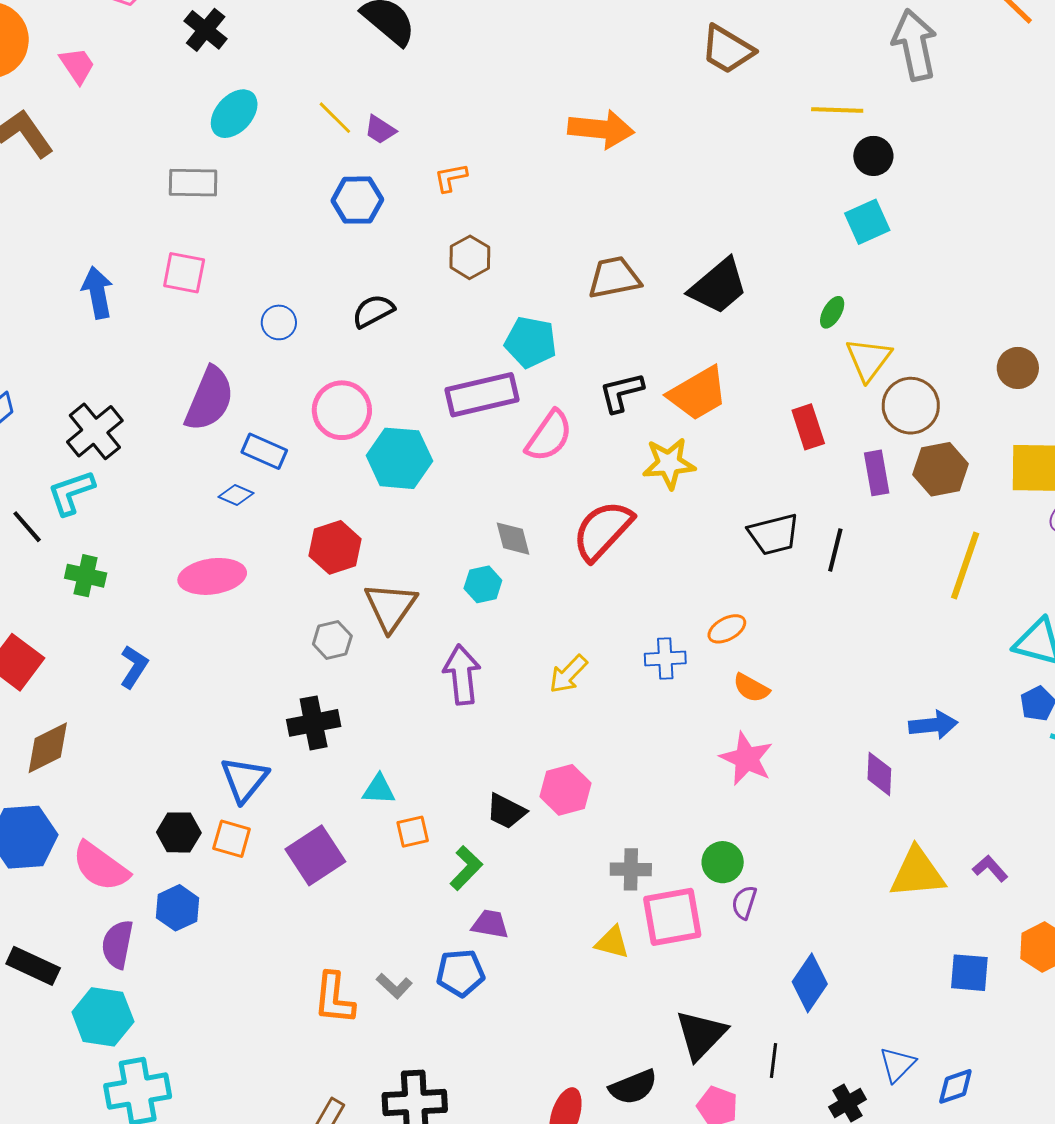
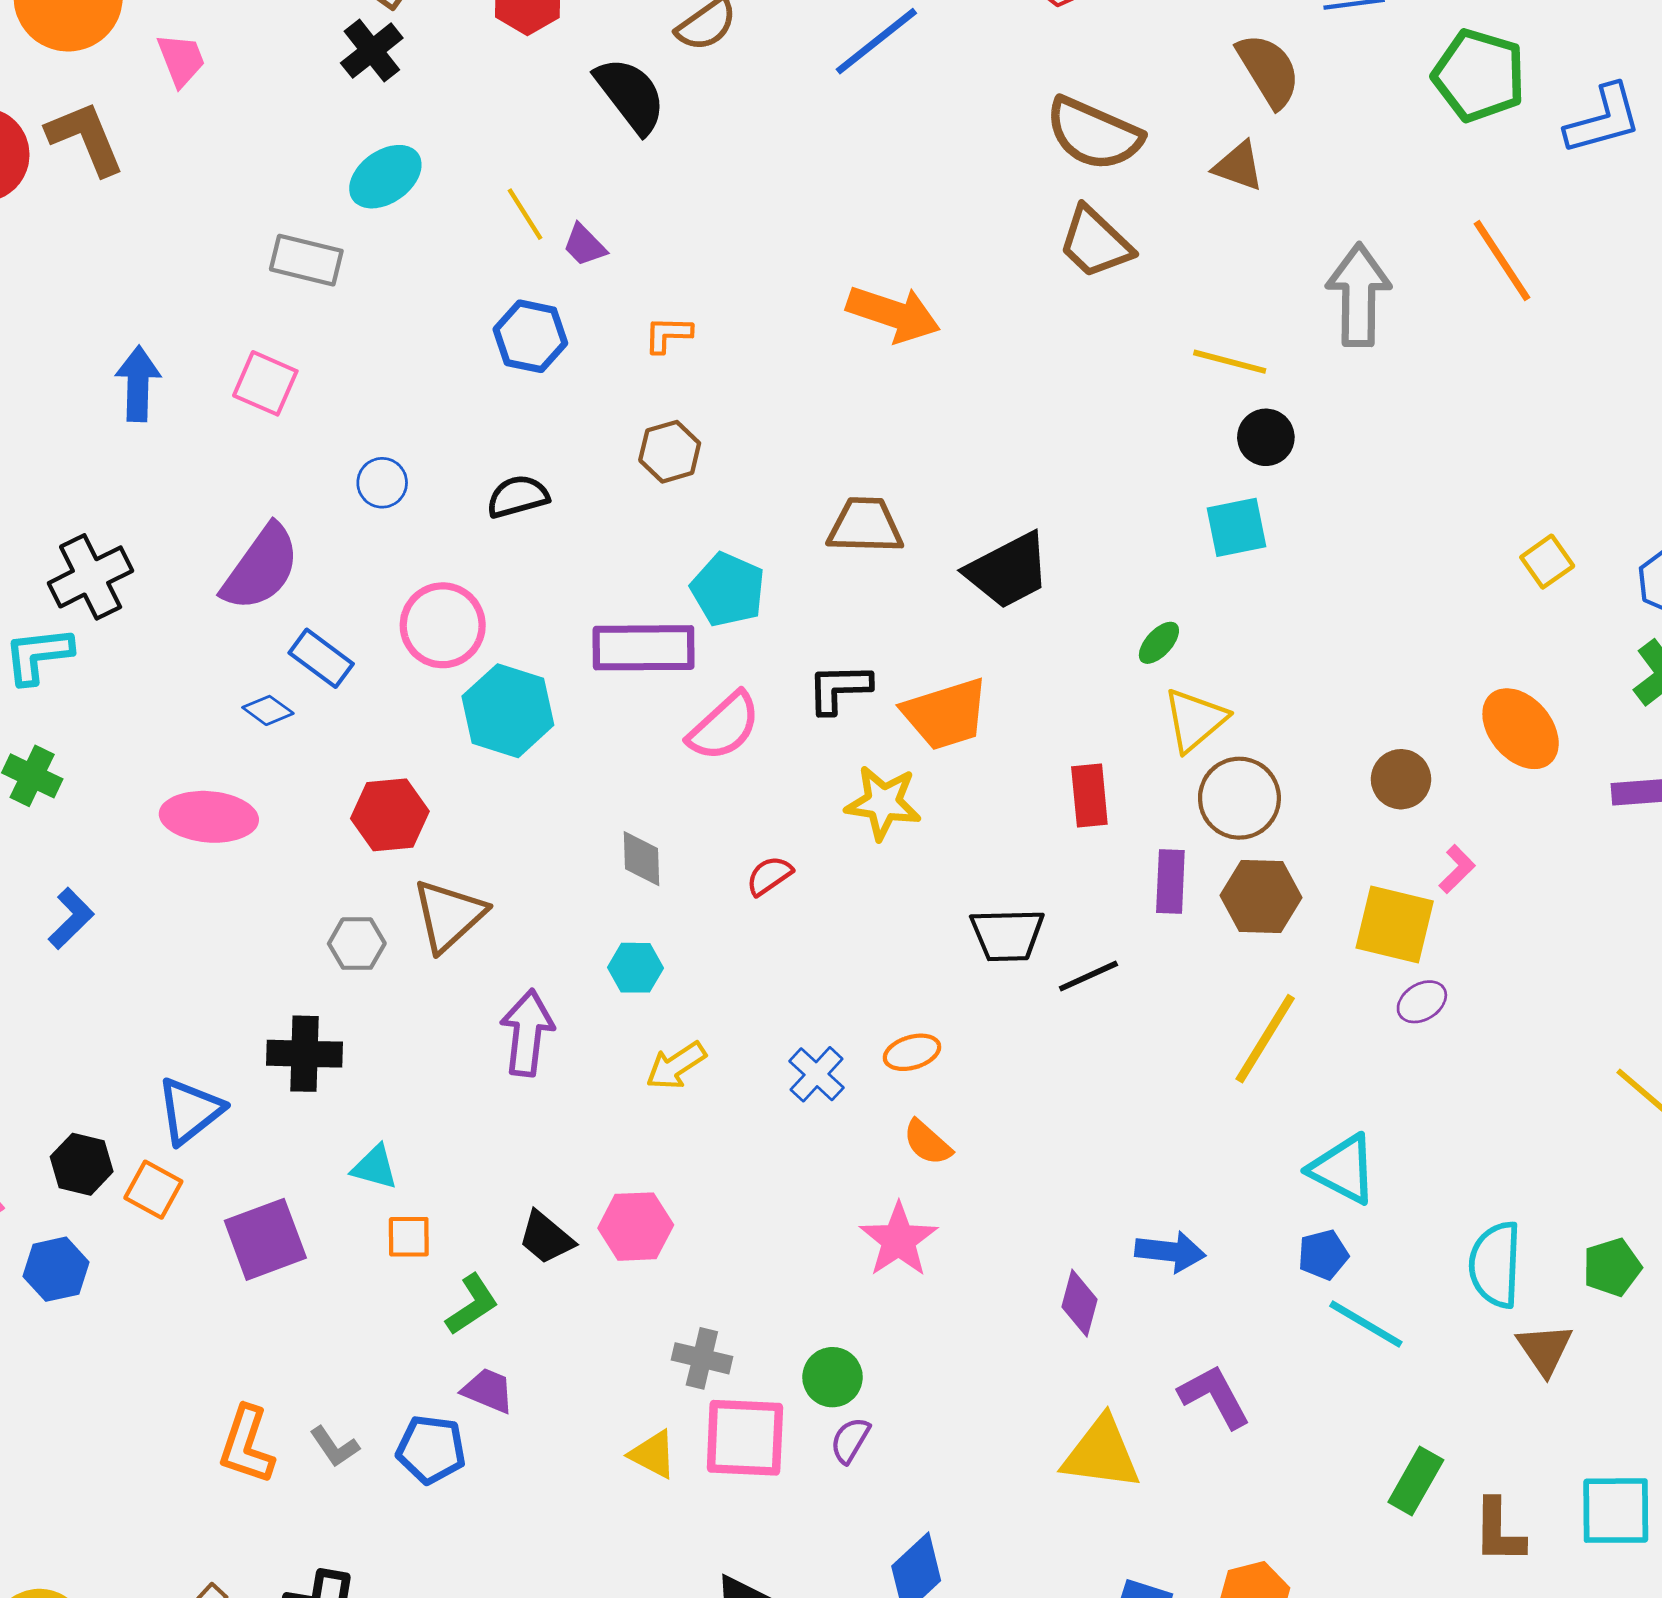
red semicircle: (603, 531) -> (769, 876), size x0.5
black line: (835, 550) -> (1088, 976), turned 39
cyan hexagon: (483, 584) -> (636, 968), moved
blue cross: (665, 658) -> (817, 1074), turned 33
purple L-shape: (990, 868) -> (1215, 1396), moved, size x1.5

